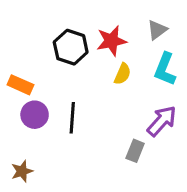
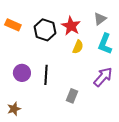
red star: (112, 41) -> (71, 26), turned -30
orange rectangle: (20, 85) -> (13, 25), moved
gray rectangle: (135, 151) -> (72, 96), moved

